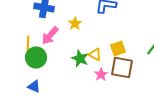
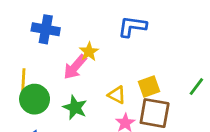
pink arrow: (50, 36) -> (75, 67), moved
green star: (80, 58) -> (75, 107), moved

